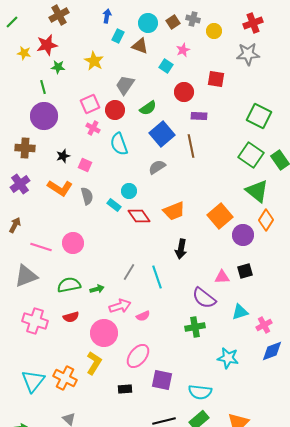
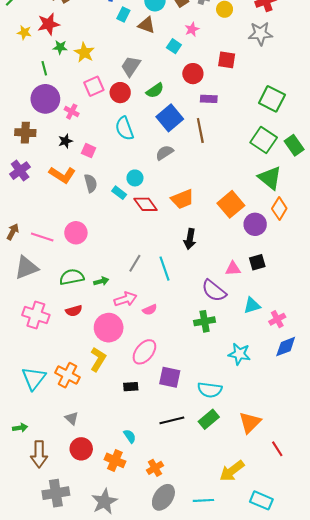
yellow star: (94, 61) -> (84, 53), moved
pink cross: (93, 128) -> (72, 112), moved
brown arrow: (15, 225) -> (13, 232), moved

